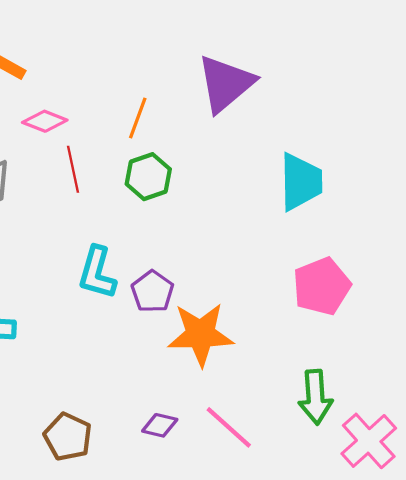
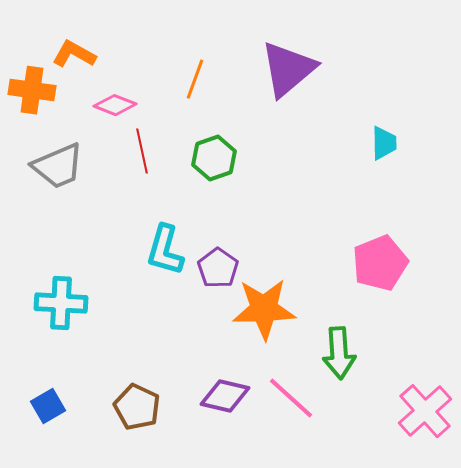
orange line: (138, 118) -> (195, 79), moved
cyan trapezoid: (301, 182) -> (384, 143), moved, size x0.6
green arrow: (315, 397) -> (339, 353), moved
purple diamond: (160, 425) -> (225, 396), size x1.4

